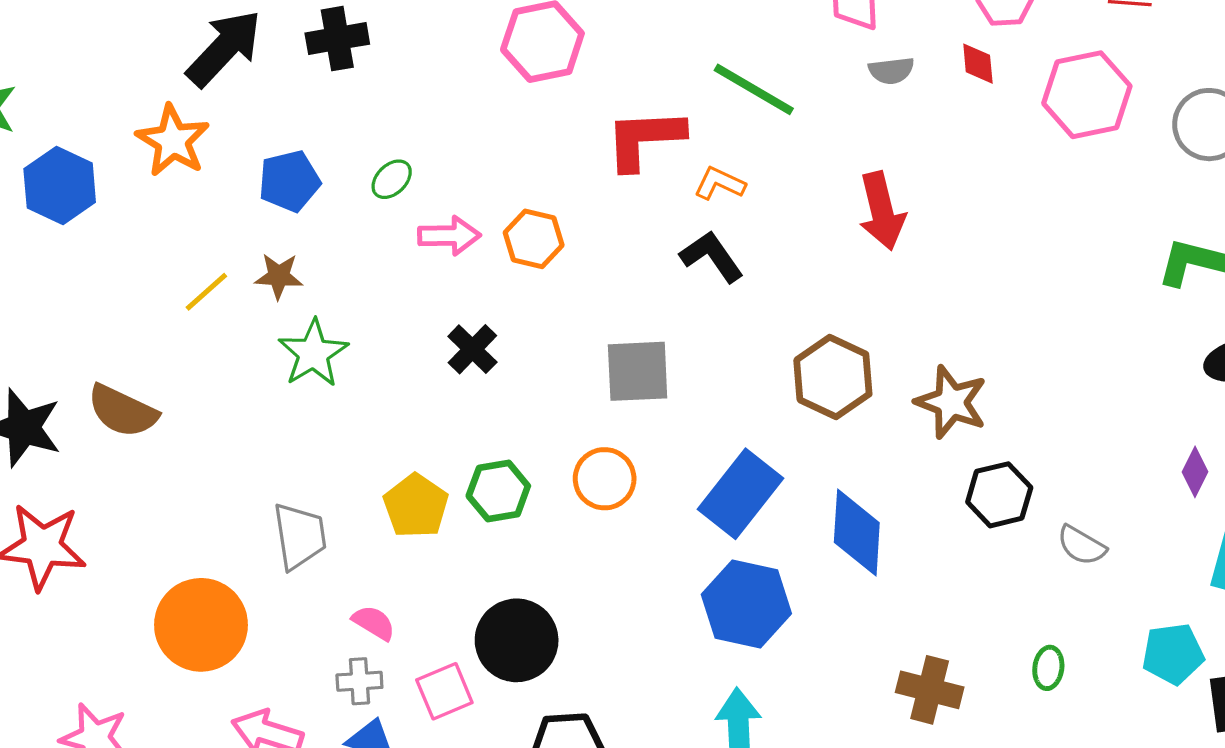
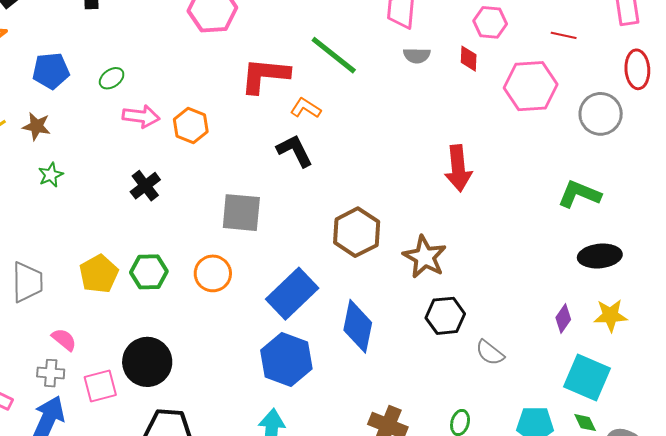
red arrow: (882, 211) -> (458, 168), moved
green star: (313, 353) -> (51, 175), size x0.6

